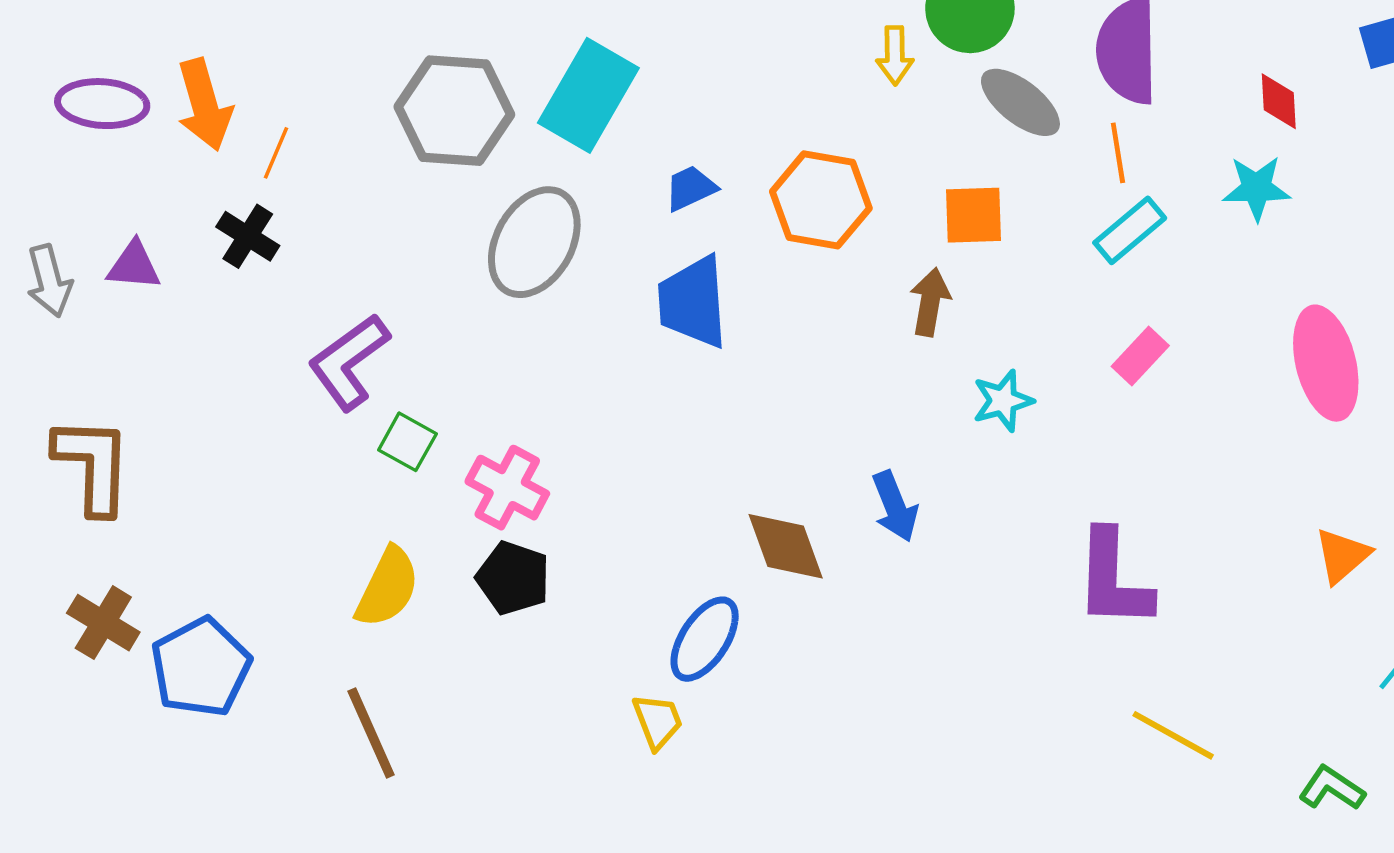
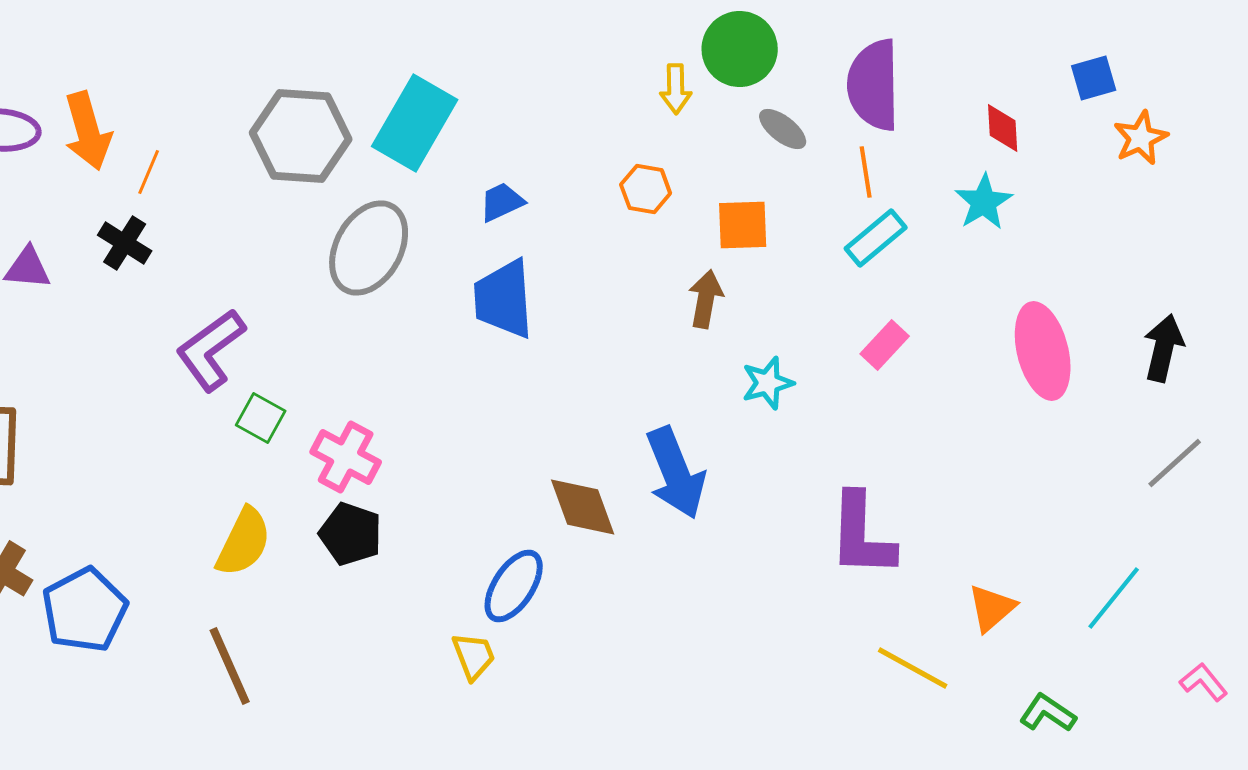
gray ellipse: (1020, 102) -> (783, 129), size x0.7
cyan star: (1256, 188) -> (984, 202), turned -30
orange hexagon: (821, 200) -> (646, 189), moved, size x0.6
blue arrow: (895, 506) -> (676, 473), size x1.5
orange triangle: (1342, 556) -> (992, 608), moved

